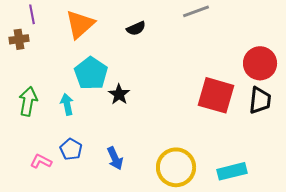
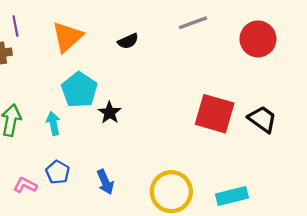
red circle: (260, 63) -> (258, 39), moved
black trapezoid: (260, 100) -> (262, 119), turned -60

